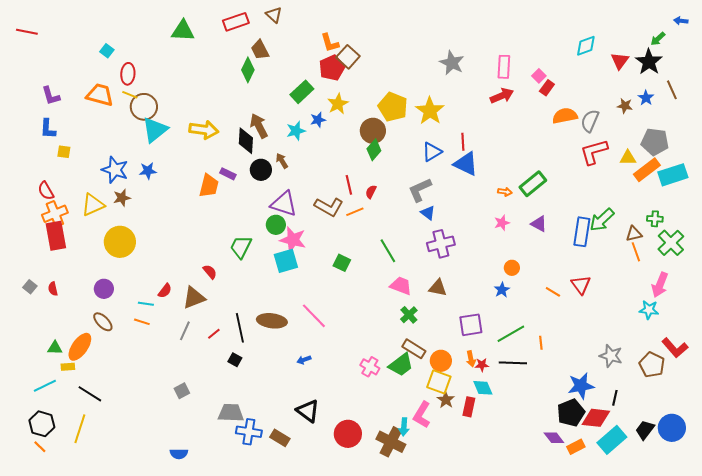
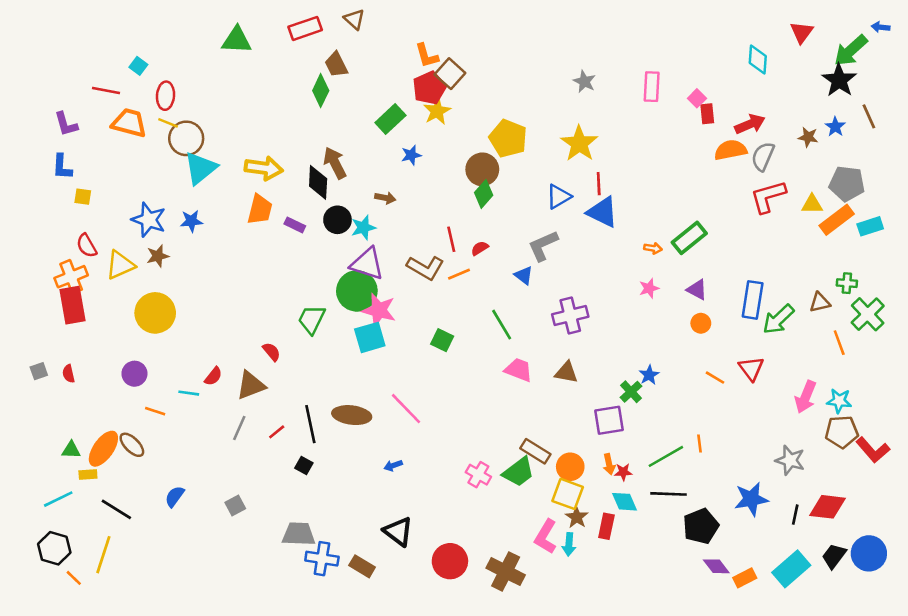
red line: (27, 32) -> (106, 91), moved
green arrow: (658, 39) -> (851, 50), size x1.8
cyan diamond: (586, 46) -> (758, 59), turned -65
red triangle: (620, 61) -> (802, 32), moved
gray star: (452, 63) -> (584, 81), size x0.7
red rectangle: (547, 88) -> (707, 114), turned -42
red arrow: (502, 96) -> (750, 124), moved
yellow star: (338, 104) -> (437, 111), moved
yellow star: (430, 111) -> (579, 144), moved
cyan star: (296, 131) -> (363, 228), moved
brown arrow: (282, 161) -> (385, 198), moved, turned 133
cyan rectangle: (673, 175) -> (870, 226), size x0.7
orange trapezoid: (209, 186) -> (260, 209), moved
red semicircle: (46, 191) -> (87, 246), moved
red semicircle: (371, 192) -> (480, 248), turned 32
blue triangle: (428, 213) -> (524, 275), moved
green arrow: (602, 220) -> (778, 319), moved
green circle: (276, 225) -> (357, 291), size x1.6
orange line: (636, 252) -> (839, 343), moved
orange circle: (512, 268) -> (701, 323), moved
pink arrow: (660, 285) -> (806, 397), moved
gray square: (30, 287) -> (39, 371), turned 32
green cross: (409, 315) -> (631, 392), moved
brown ellipse: (103, 322) -> (132, 445), moved
orange line: (142, 322) -> (155, 411), moved
green line: (511, 334) -> (666, 456), moved
black line: (513, 363) -> (668, 494), moved
brown pentagon: (652, 365) -> (842, 432), moved, turned -30
black pentagon: (571, 413) -> (701, 526), moved
red diamond: (596, 418) -> (828, 507), moved
cyan arrow: (404, 427) -> (569, 544), moved
orange line: (40, 447) -> (74, 578), moved
blue semicircle: (179, 454) -> (175, 497), moved, turned 126

